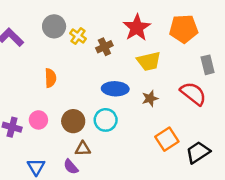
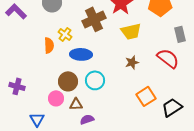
yellow cross: (78, 36) -> (65, 34), moved
brown cross: (104, 47) -> (94, 19), size x1.6
blue ellipse: (115, 89) -> (81, 54), moved
pink circle: (38, 120) -> (56, 98), moved
purple semicircle: (71, 167) -> (87, 119), moved, turned 112

